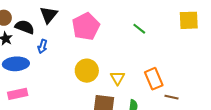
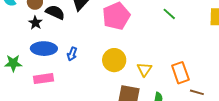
green line: (139, 29) -> (169, 14), moved
blue arrow: (42, 46) -> (72, 54), moved

